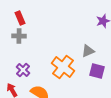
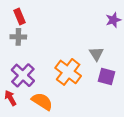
gray triangle: (88, 51) -> (96, 54), turned -40
purple cross: (23, 70) -> (23, 75), size x1.5

